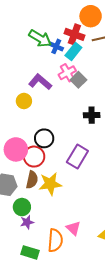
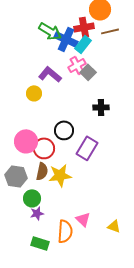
red cross: (74, 34) -> (84, 27), turned -30
blue cross: (56, 46) -> (66, 39), size x1.6
black circle: (44, 138) -> (64, 130), moved

